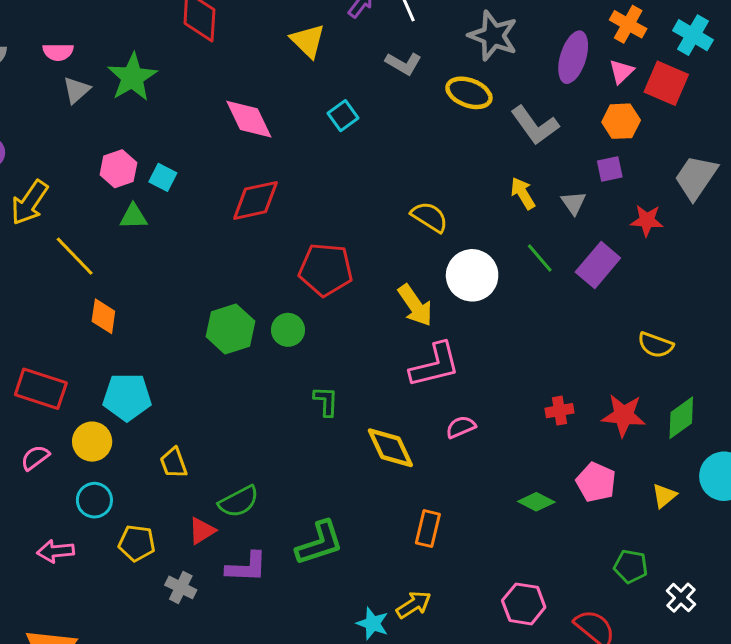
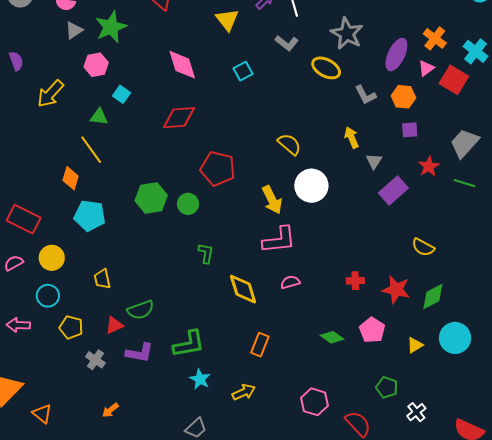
orange hexagon: (621, 121) -> (403, 97), moved
gray L-shape: (535, 125) -> (366, 95), size x0.7
pink hexagon: (118, 169) -> (96, 65), moved
yellow arrow: (29, 203) -> (50, 94), moved
gray triangle: (573, 203) -> (374, 161), moved
red star: (647, 220) -> (429, 166), turned 30
yellow line: (75, 256) -> (91, 150), moved
green line: (540, 258) -> (465, 183), moved, turned -40
cyan pentagon: (127, 397) -> (90, 216), moved
cyan star: (373, 623) -> (200, 379), moved

